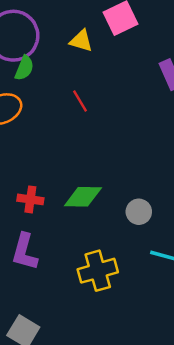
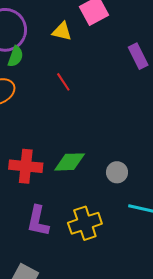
red cross: (30, 199) -> (26, 166), size x1.5
purple L-shape: (25, 252) -> (38, 221), moved

